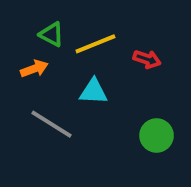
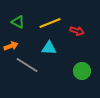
green triangle: (52, 34) -> (18, 22), moved
orange arrow: (34, 69) -> (11, 46), moved

